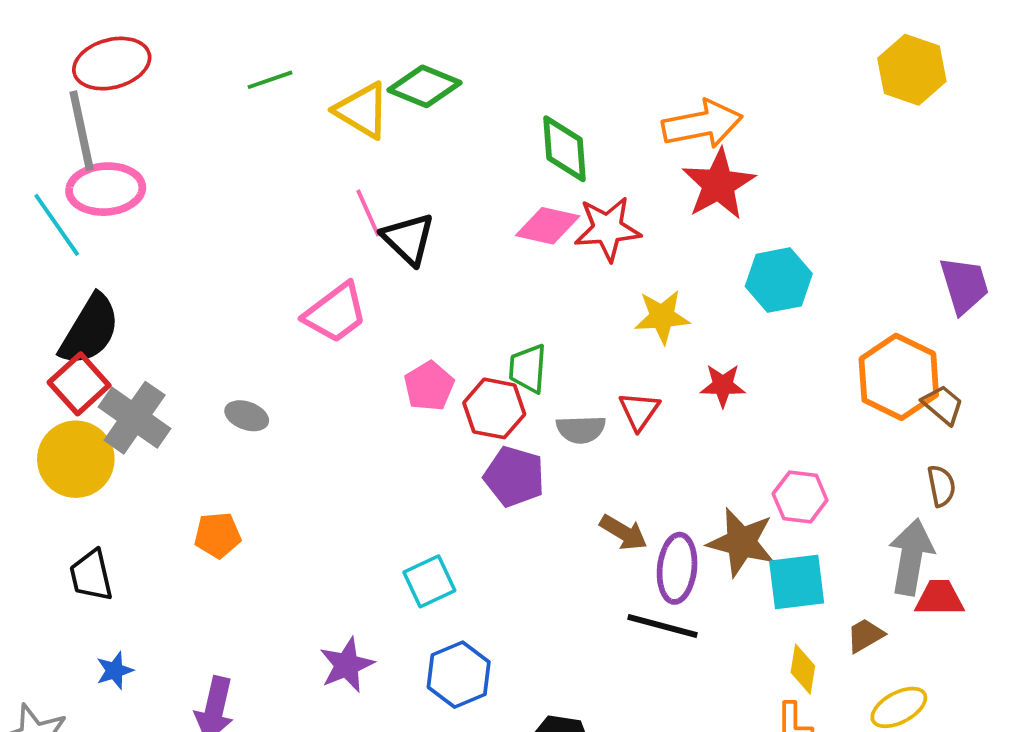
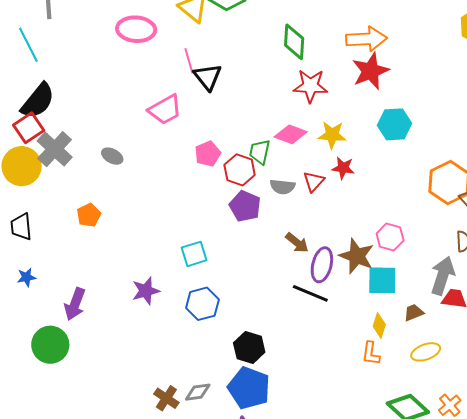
pink ellipse: (106, 189) -> (136, 29), moved
pink diamond: (548, 226) -> (291, 134), moved
red star: (723, 385) -> (343, 168), moved
orange pentagon: (218, 535) -> (89, 215), turned -30

